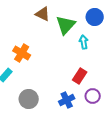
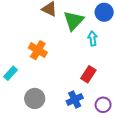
orange cross: (22, 53) -> (38, 50), moved
purple circle: (93, 96) -> (103, 105), moved

